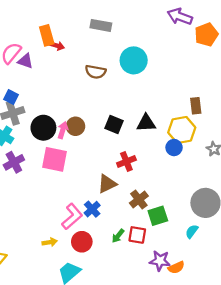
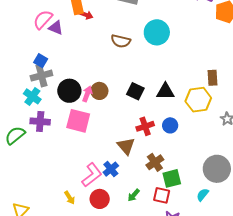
blue circle: (174, 148) -> (170, 125), moved
purple cross: (14, 162) -> (40, 122), turned 30
brown triangle: (107, 184) -> (126, 146), turned -48
red square: (137, 235) -> (162, 195), moved
yellow arrow: (50, 242) -> (70, 198), turned 64

